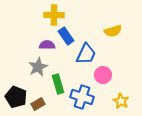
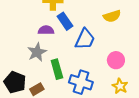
pink circle: (103, 75) -> (116, 60), moved

